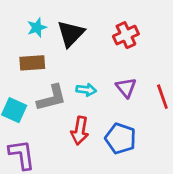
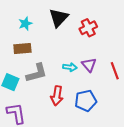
black triangle: (71, 34) -> (59, 18), moved
cyan arrow: (86, 90) -> (70, 67), moved
blue pentagon: (121, 138) -> (86, 101), turned -30

